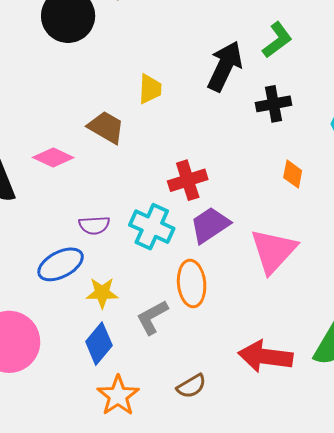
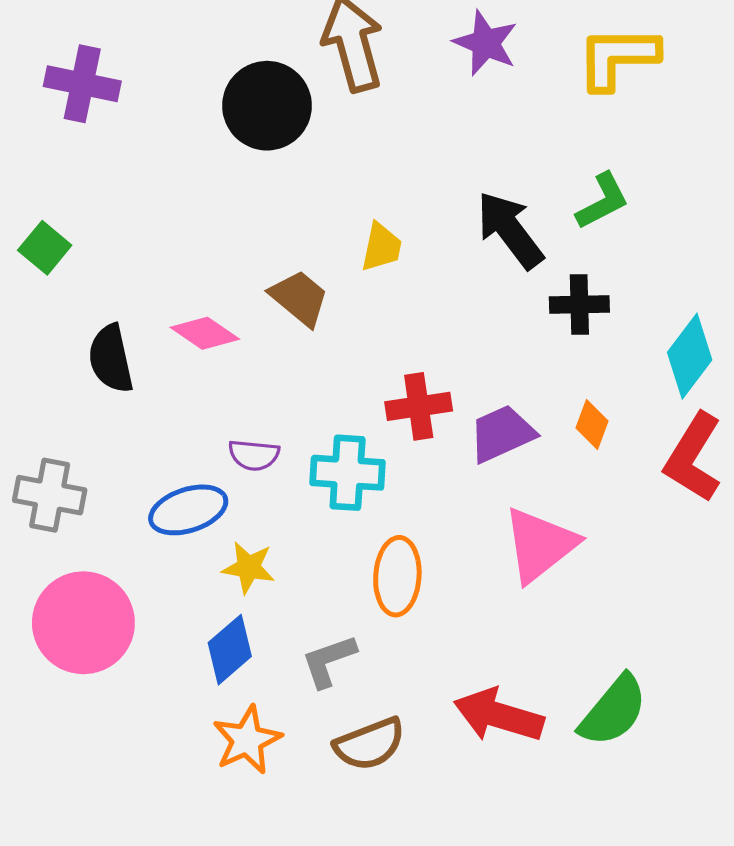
black arrow: (225, 66) -> (510, 230), turned -72
purple trapezoid: (210, 225) -> (502, 434), moved
cyan cross: (152, 227) -> (348, 473), turned -30
gray L-shape: (152, 317) -> (329, 661), moved
brown semicircle: (191, 386) -> (370, 744), size x1.4

